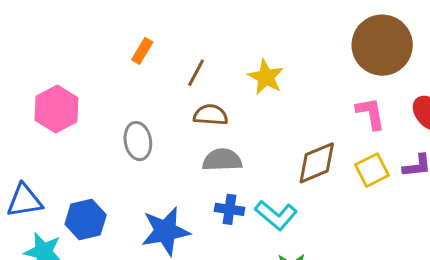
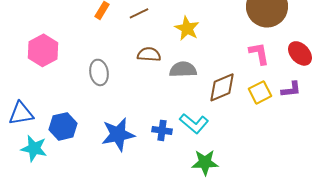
brown line: (196, 73) -> (139, 13), moved, turned 36
gray semicircle: (222, 160) -> (183, 69), moved
blue cross: (229, 209) -> (162, 130), moved

